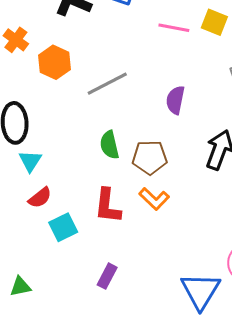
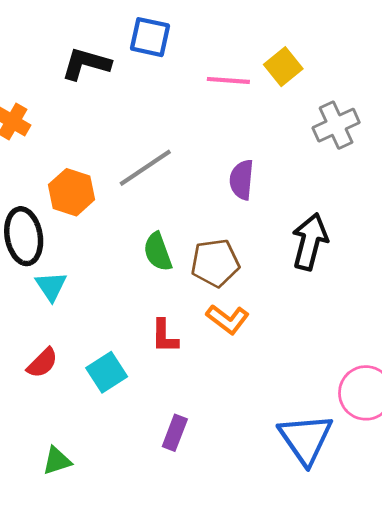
yellow square: (214, 22) -> (283, 67), turned 36
orange hexagon: (54, 62) -> (71, 192), moved
red semicircle: (40, 198) -> (42, 363), moved
red L-shape: (108, 206) -> (165, 336), size x0.7

